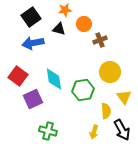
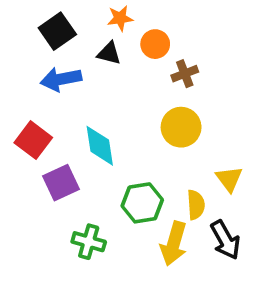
yellow circle: (110, 72) -> (181, 127), moved
green hexagon: (83, 90) -> (142, 203), moved
yellow arrow: (94, 132) -> (174, 244), size x1.6

